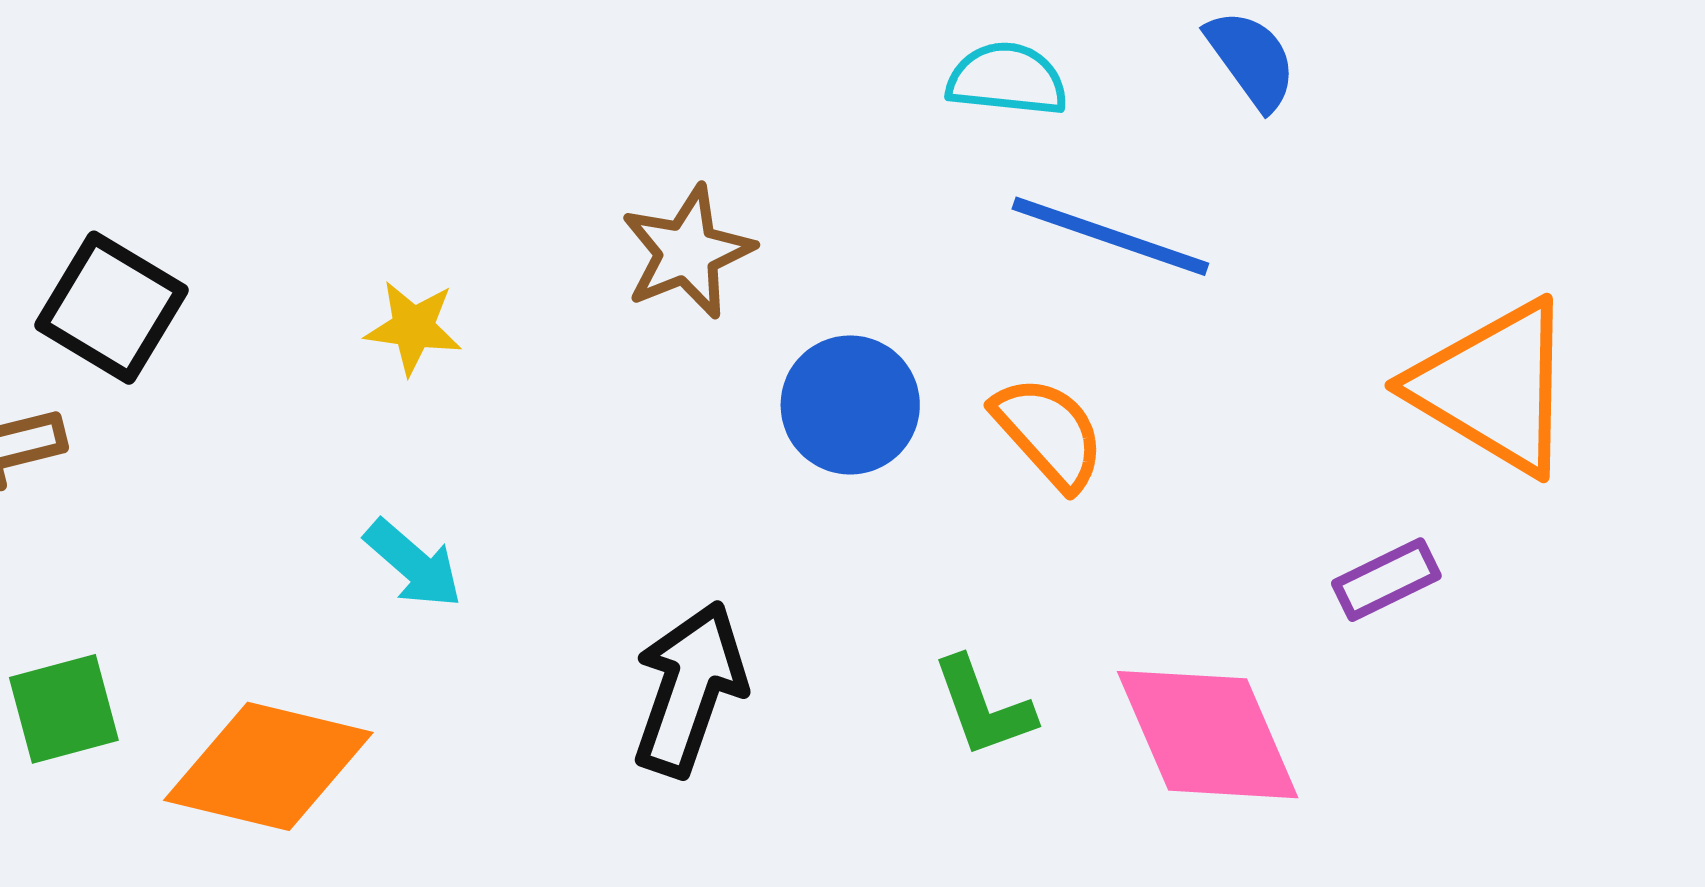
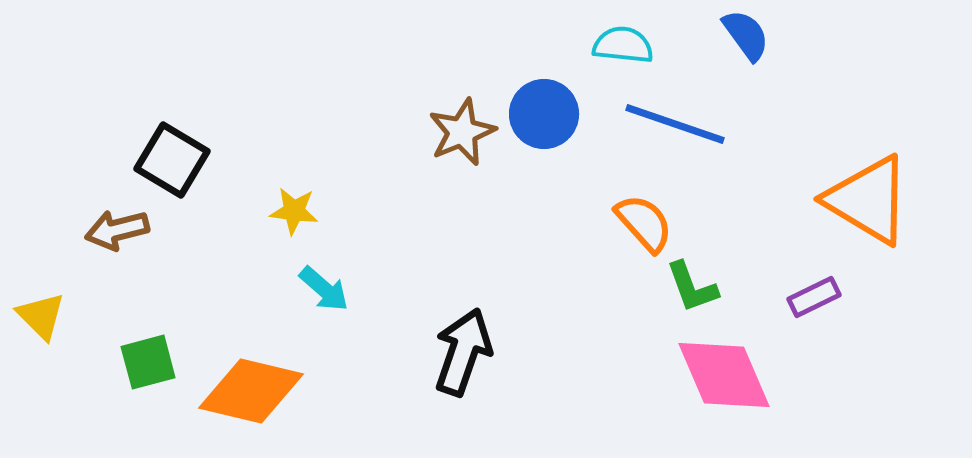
yellow star: (413, 328) -> (294, 211), moved
blue circle: (850, 405) -> (544, 114), moved
green L-shape: (983, 707) -> (692, 287), moved

